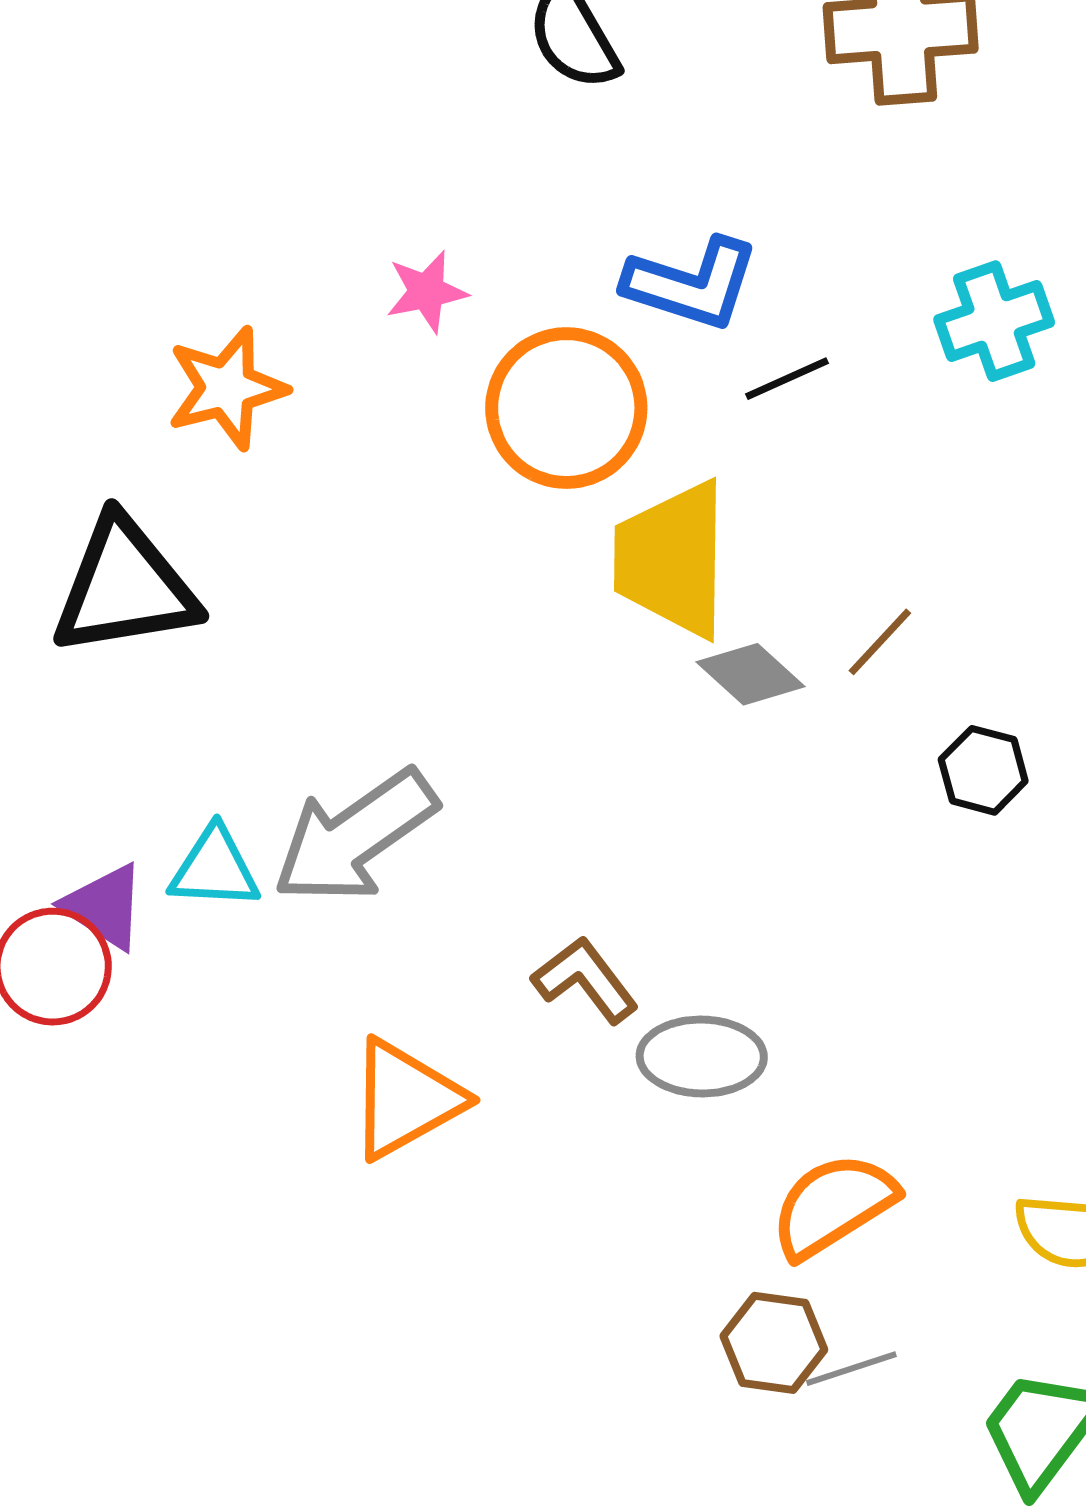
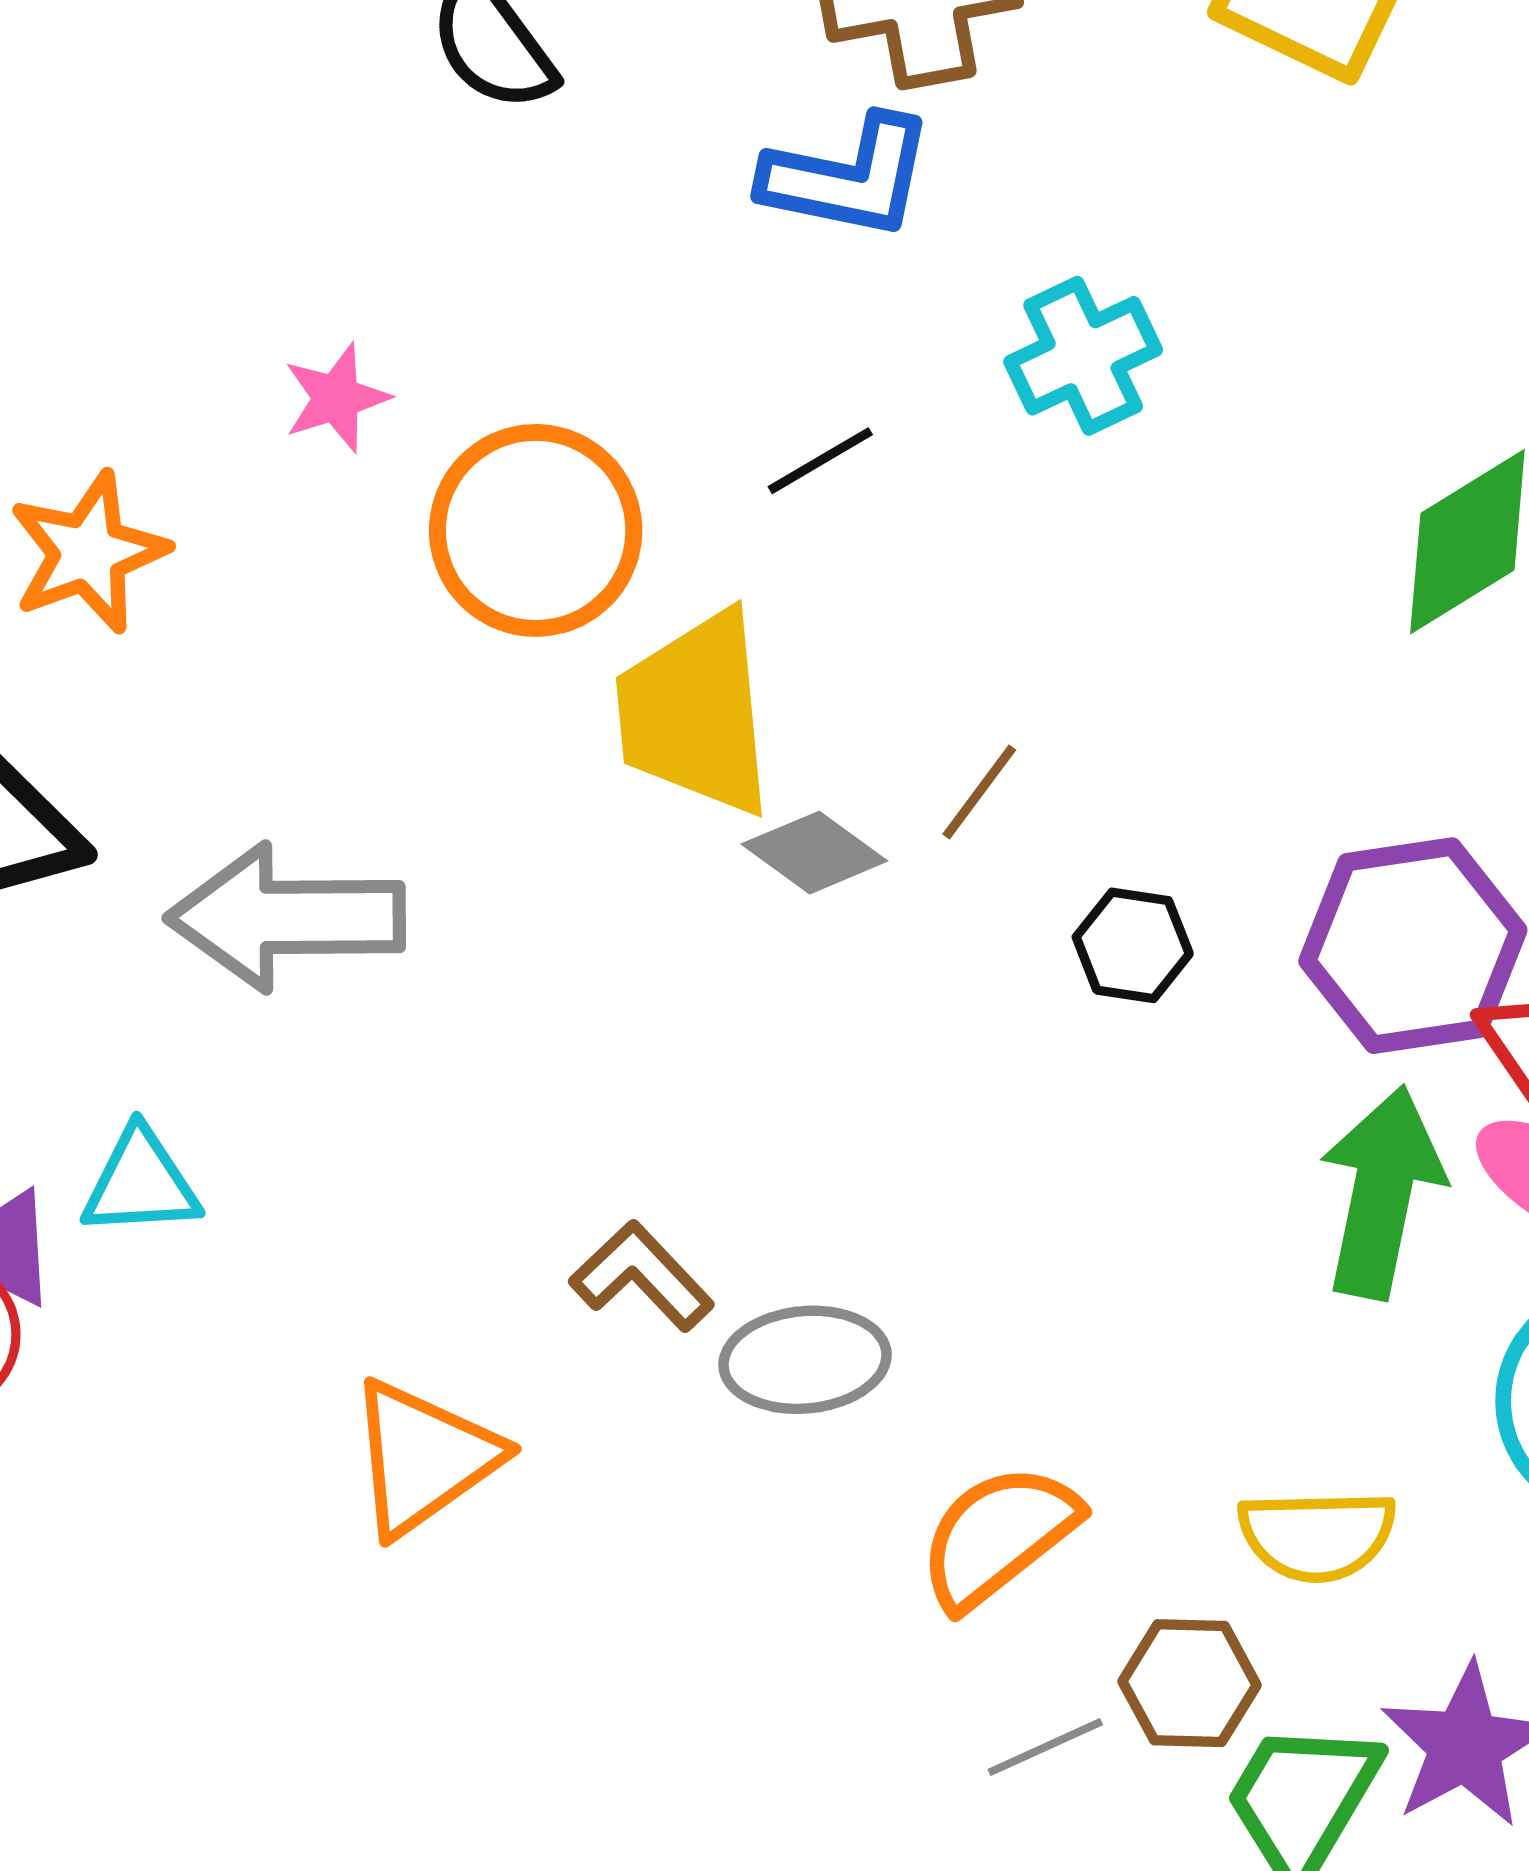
blue L-shape: (692, 284) -> (848, 177), moved
gray arrow: (355, 837) -> (286, 917), moved, turned 41
brown hexagon: (774, 1343) -> (1189, 1683), moved

